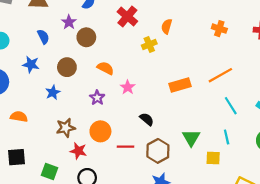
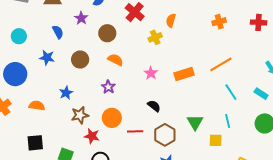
orange cross: (219, 29) -> (219, 22), turned -32
brown circle: (86, 37) -> (107, 33), moved
pink star: (128, 87) -> (151, 73), moved
blue star: (53, 92) -> (66, 93), moved

